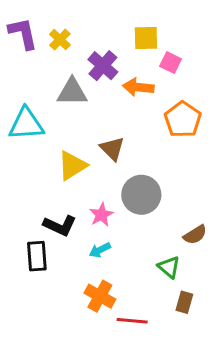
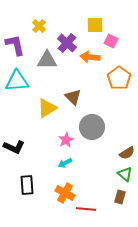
purple L-shape: (23, 33) -> (15, 45), moved
black L-shape: (60, 225) -> (14, 147), moved
black rectangle: (37, 256) -> (27, 185), moved
green triangle: (169, 267) -> (125, 174), moved

